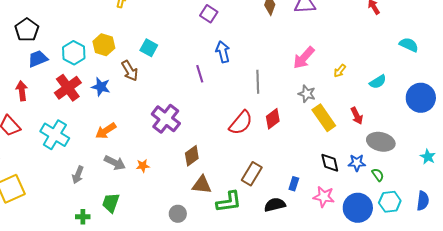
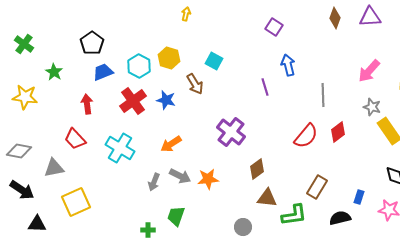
orange star: (143, 166) -> (208, 179), size x1.5
gray arrow: (78, 175) -> (154, 182), moved

